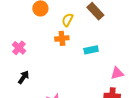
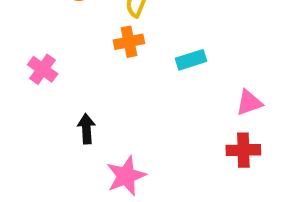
black arrow: (23, 77) -> (86, 129), moved, turned -32

